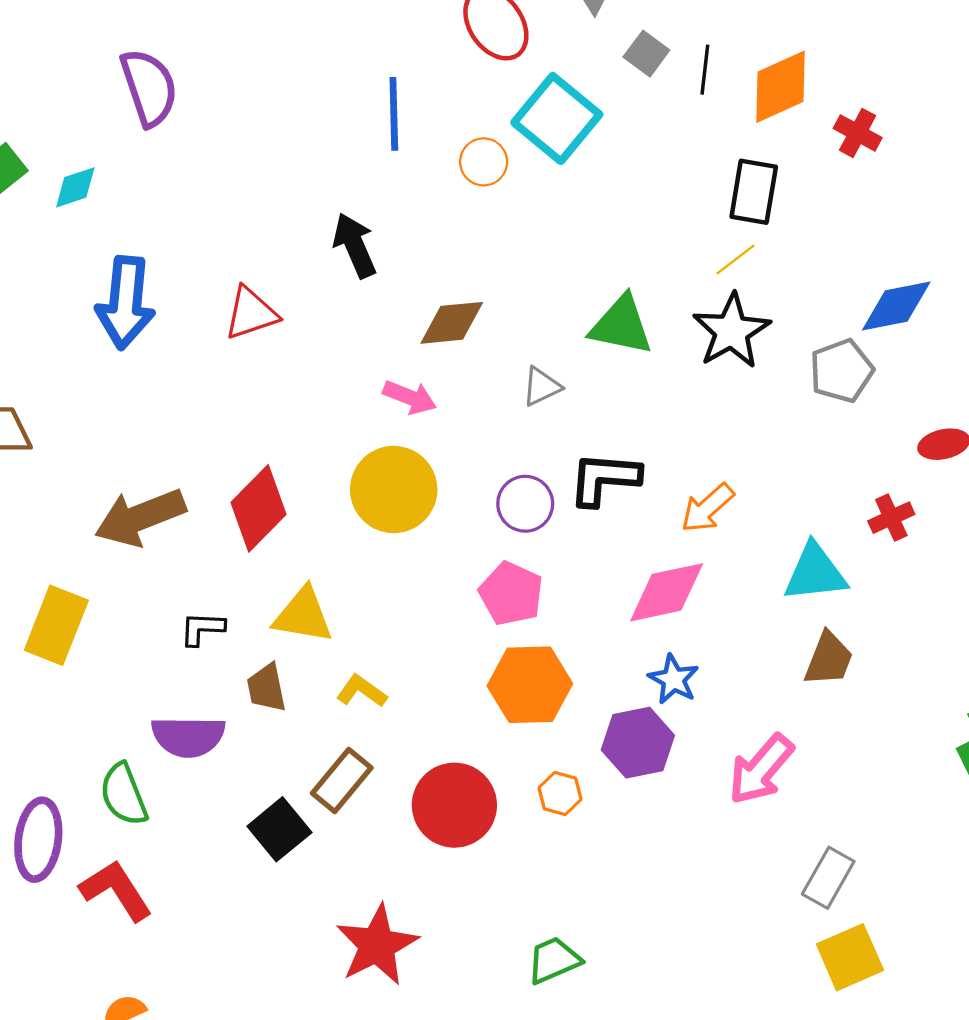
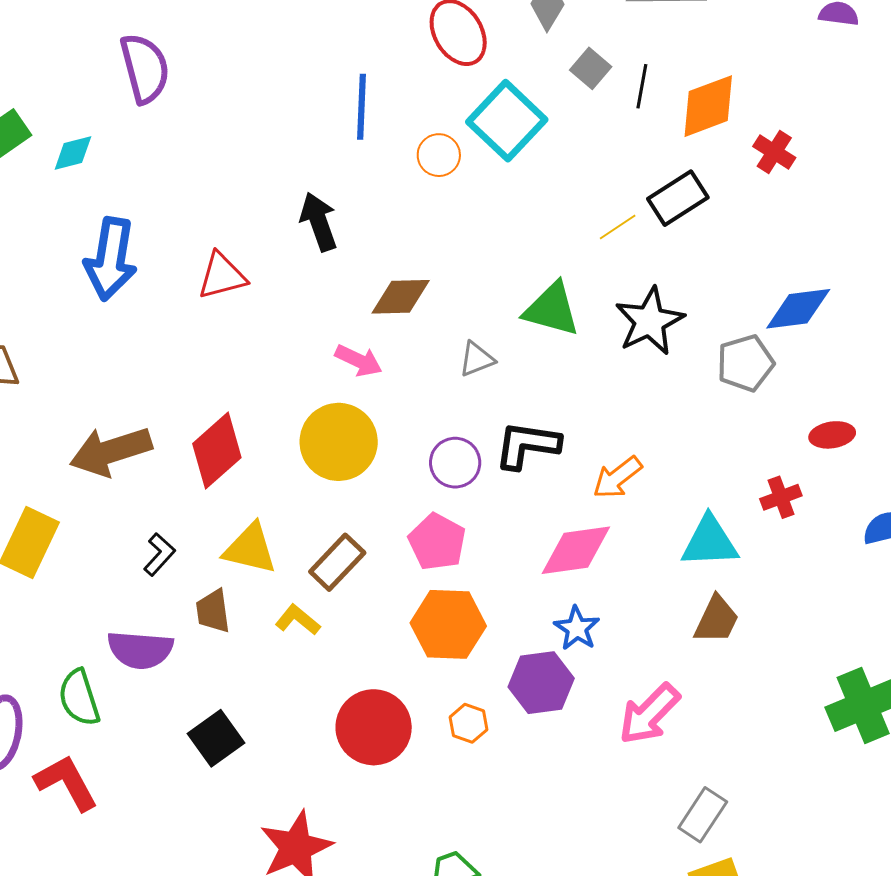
black rectangle: (754, 192) -> (678, 198), turned 44
yellow line: (736, 260) -> (618, 227), moved
black L-shape: (202, 629) -> (159, 554), turned 126
brown rectangle: (342, 781) -> (337, 562), moved

